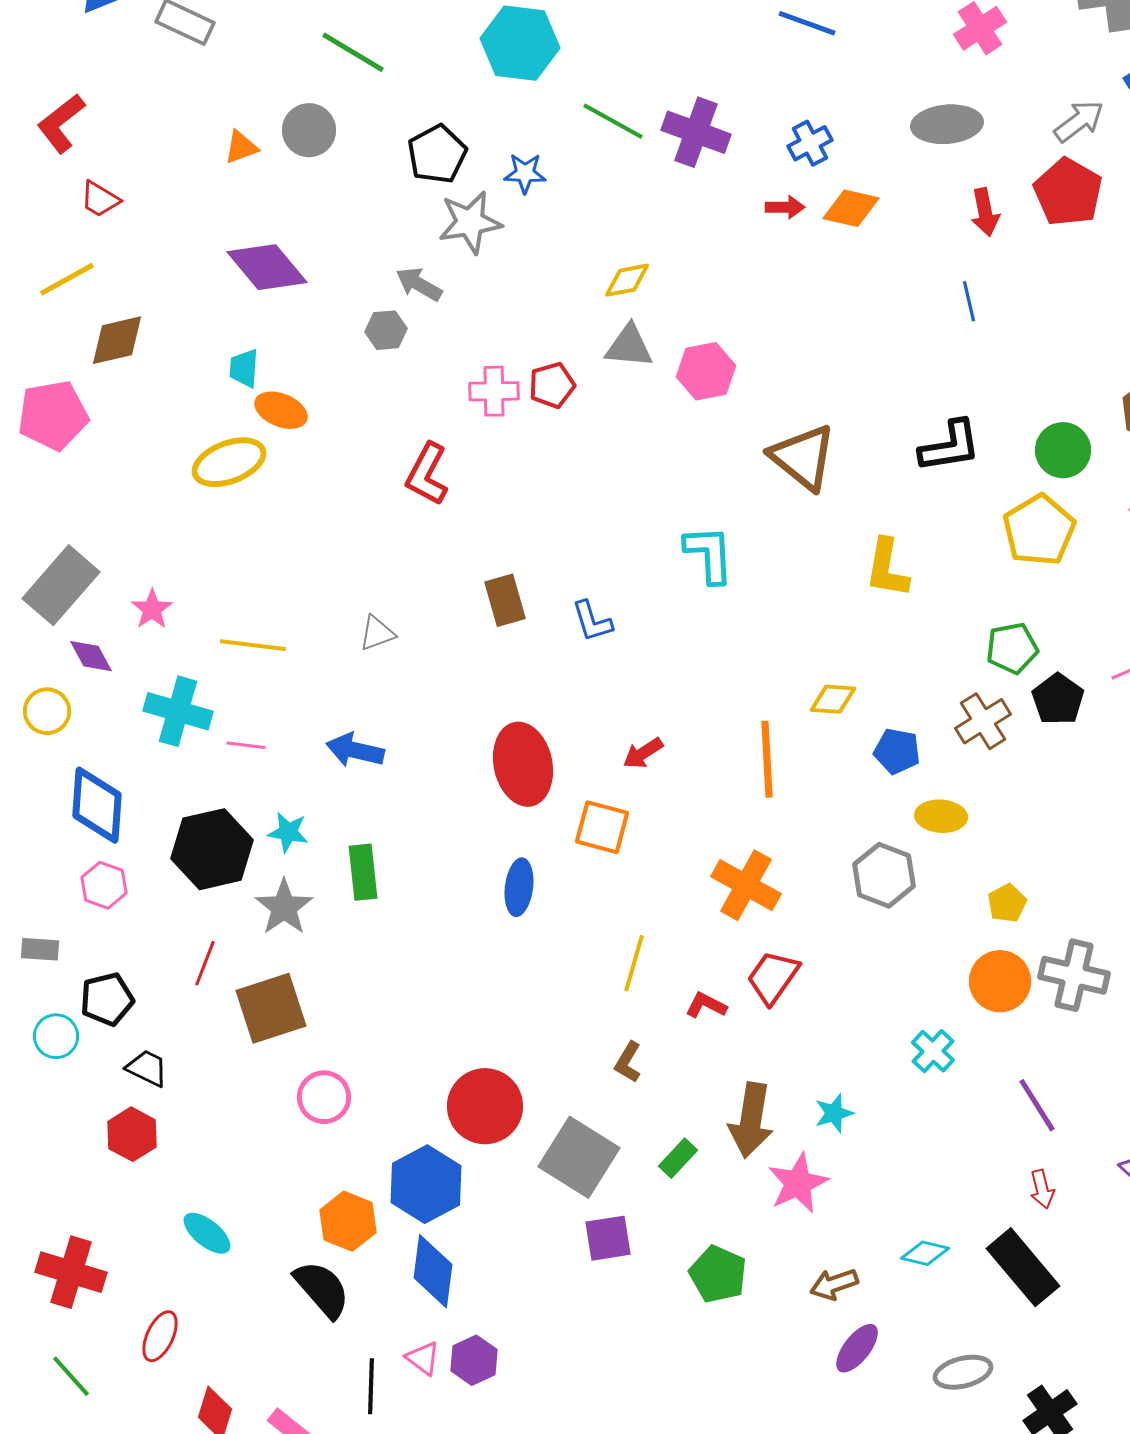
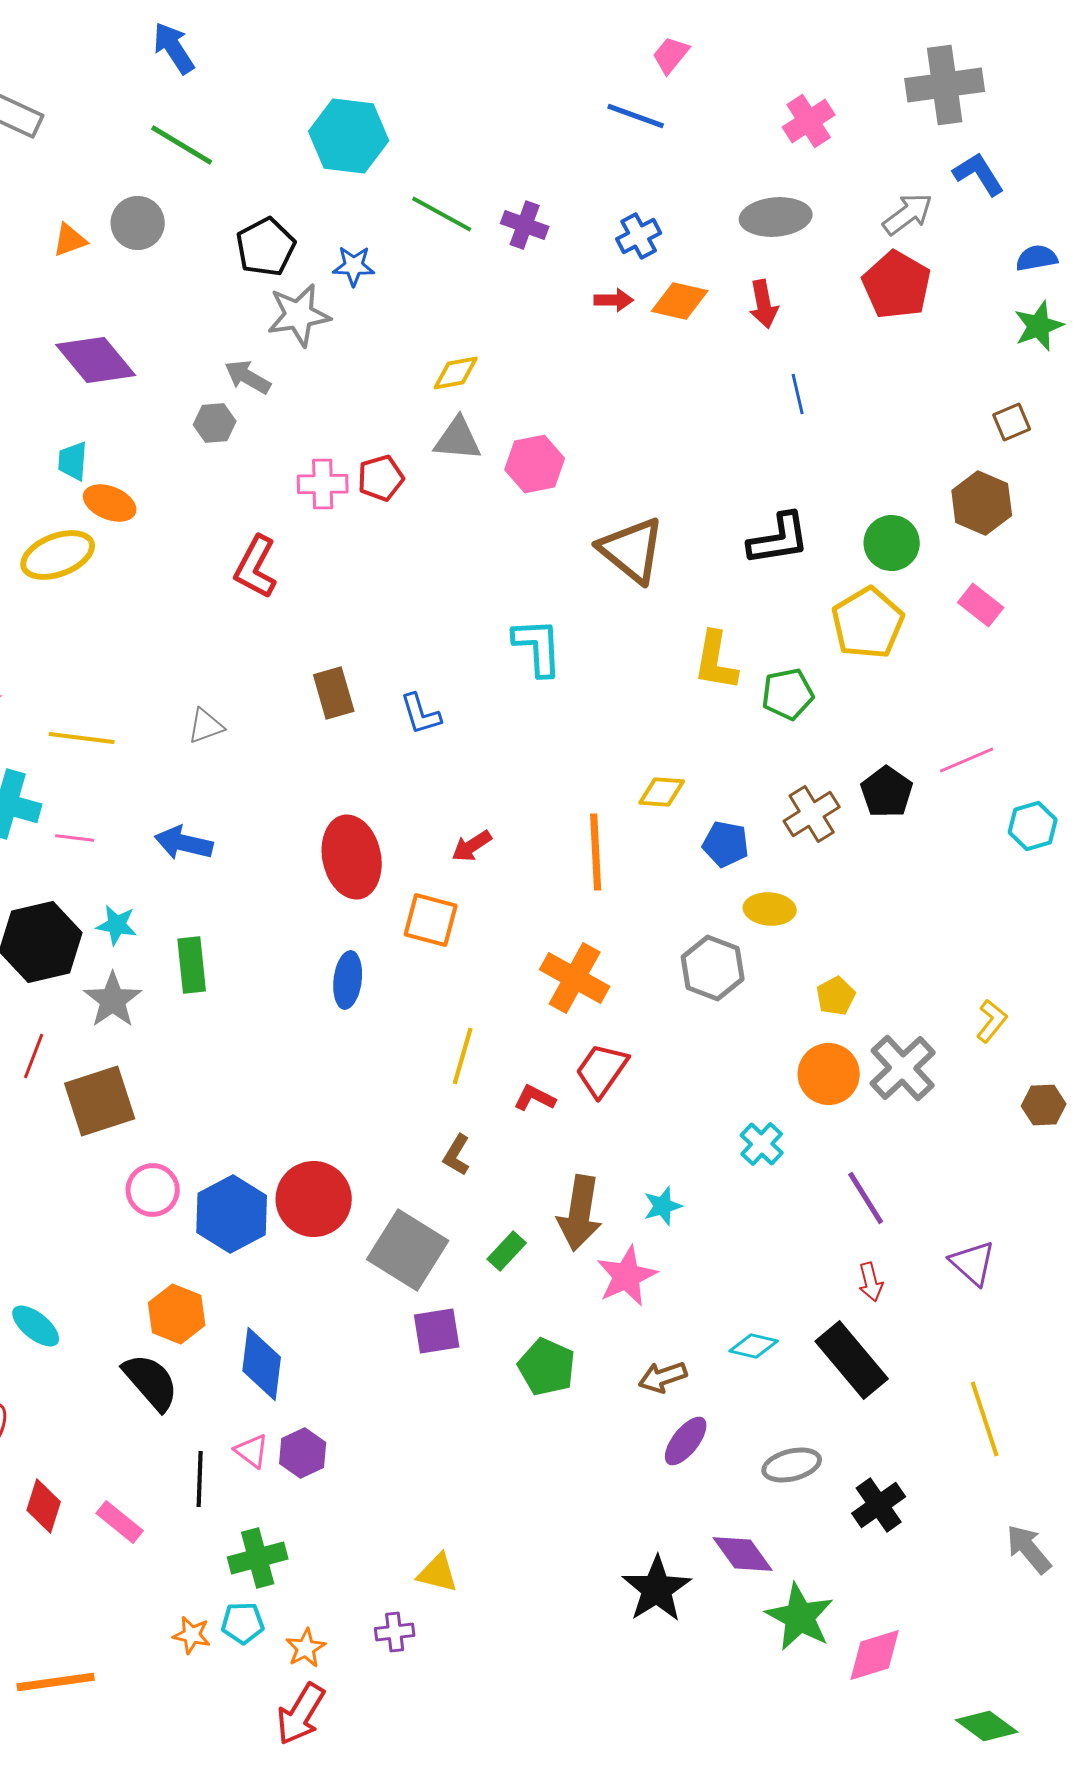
purple cross: (696, 132) -> (525, 225), size x0.7
red arrow: (985, 212) -> (764, 304), moved
green pentagon: (1012, 648) -> (788, 694), moved
gray cross: (1074, 975) -> (903, 1068), turned 34
blue hexagon: (426, 1184) -> (232, 1214), moved

